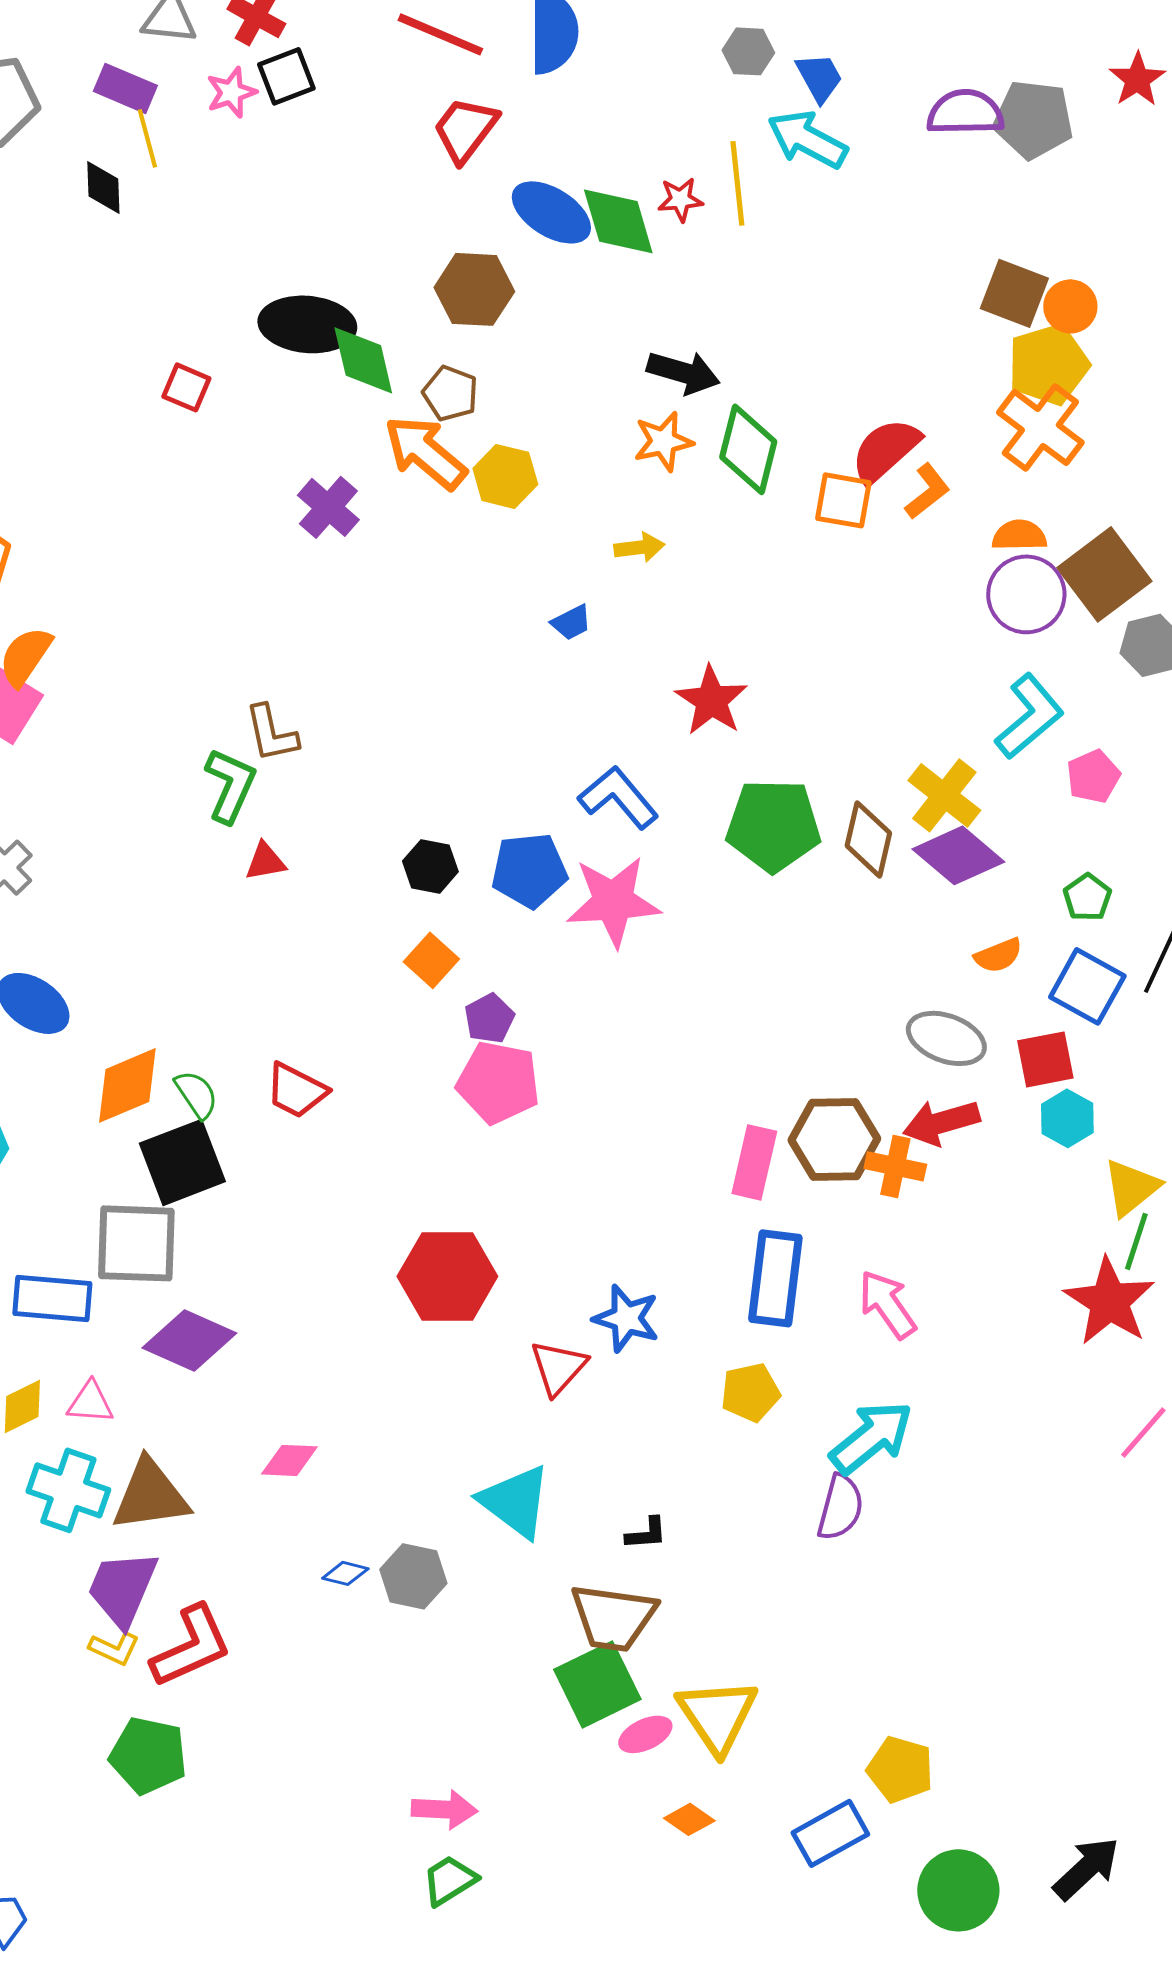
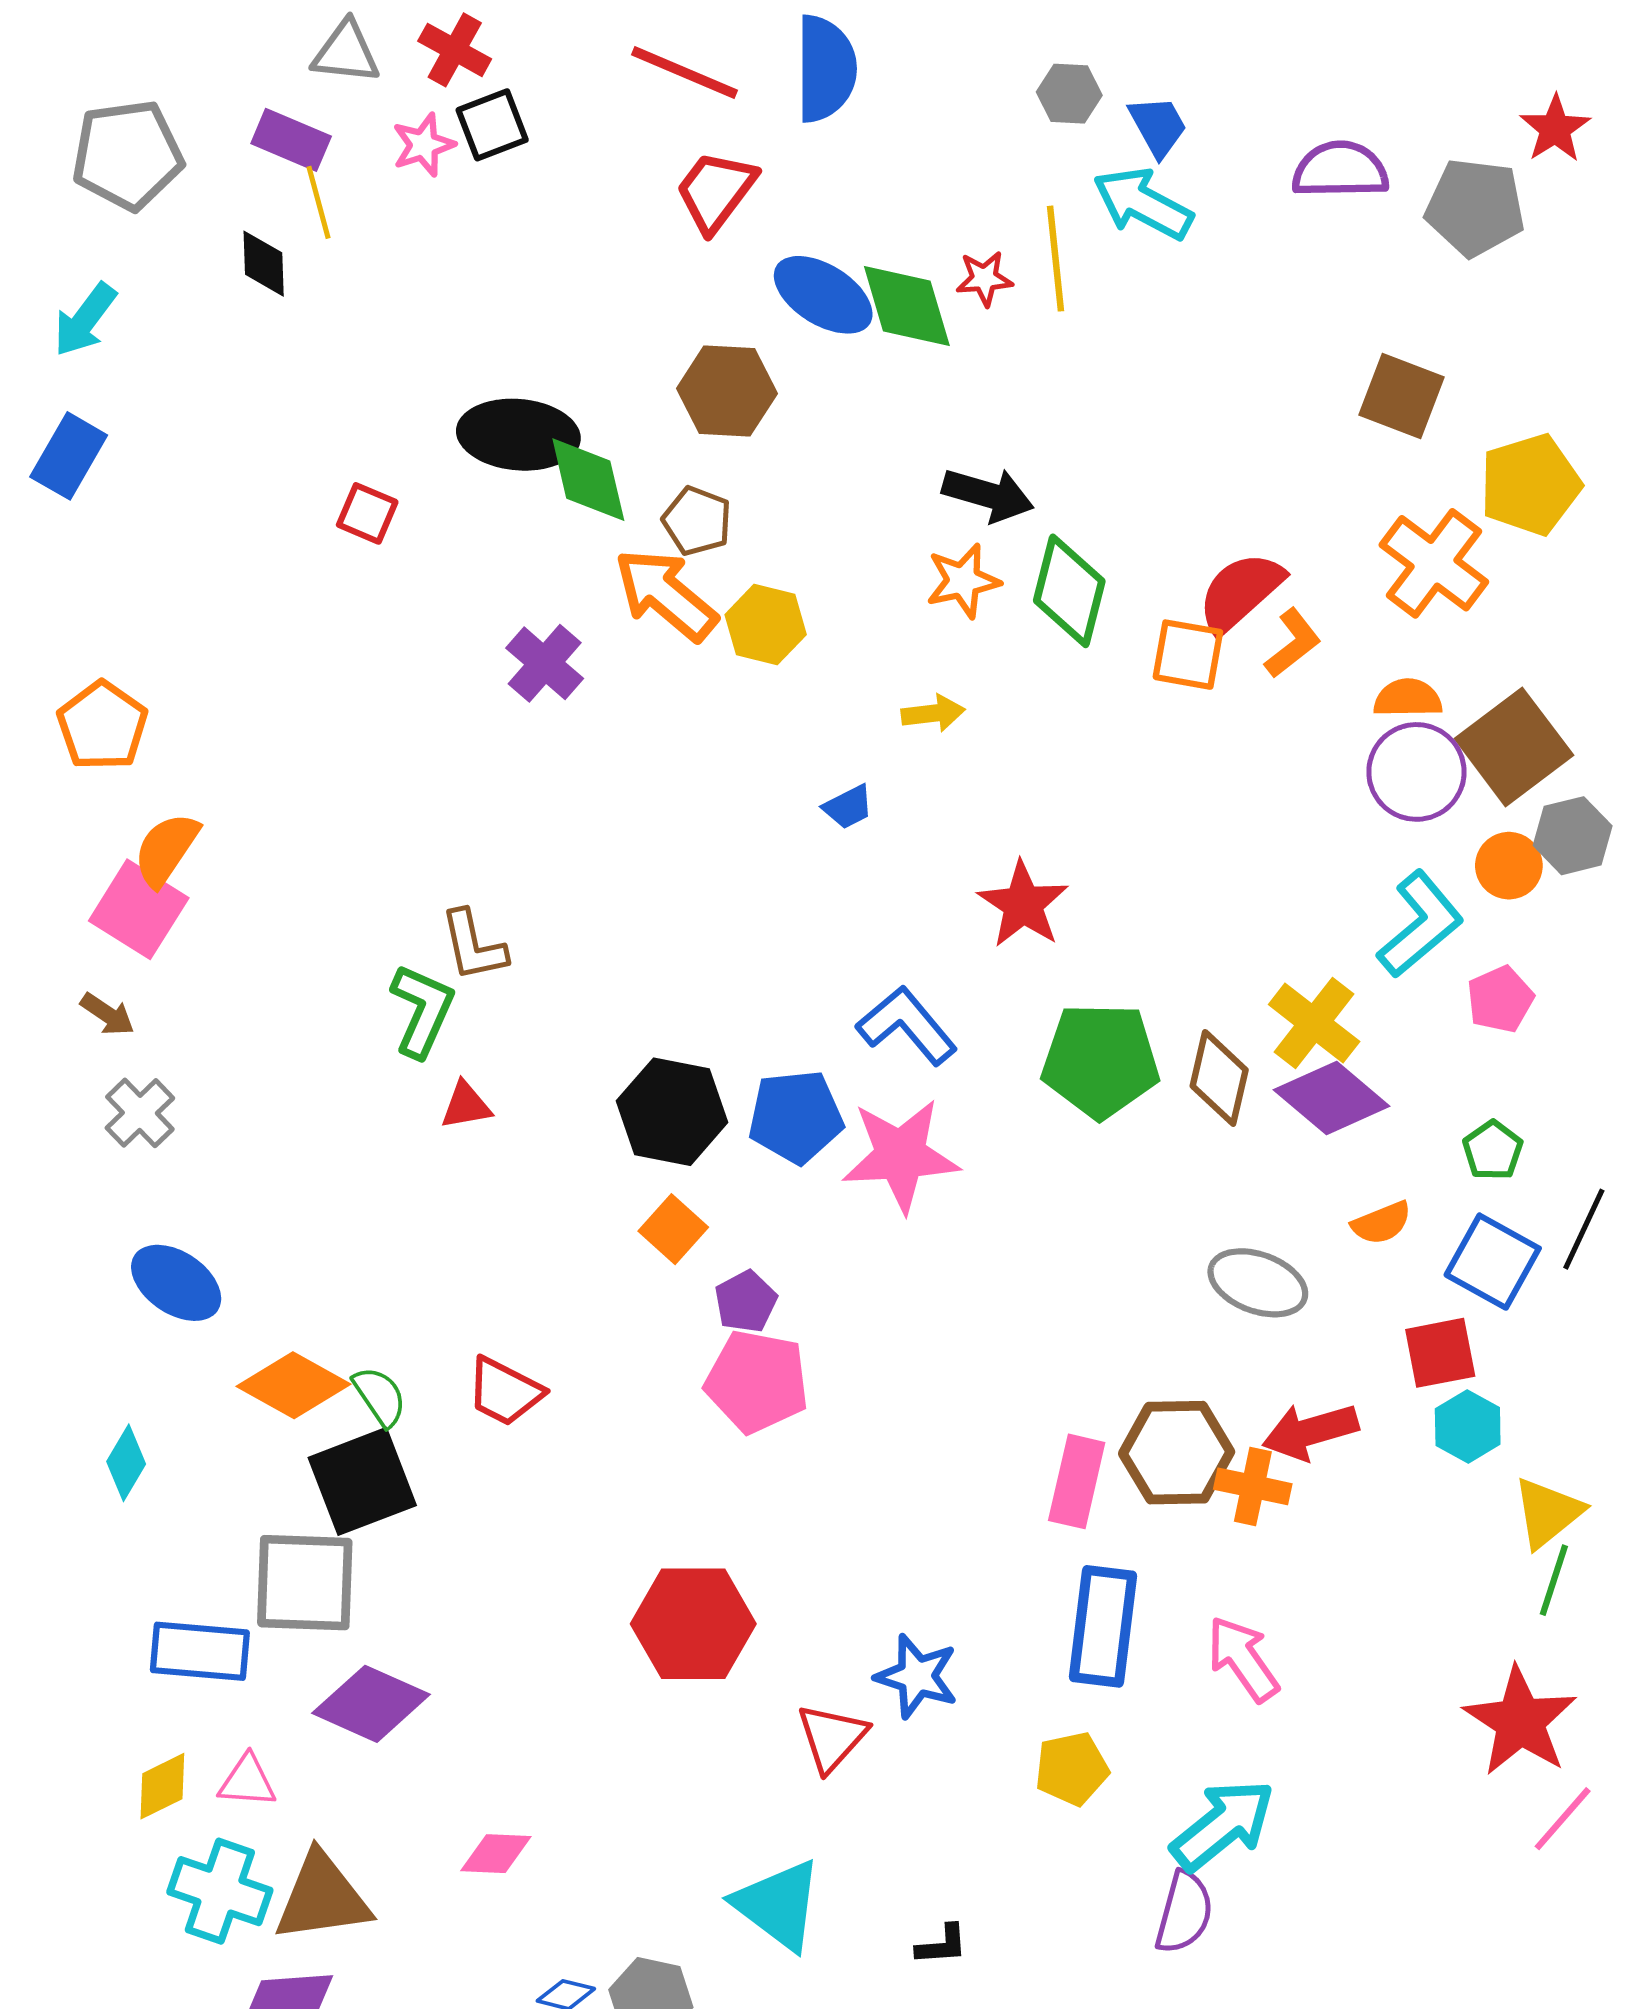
gray pentagon: (1033, 119) -> (1475, 207), moved
orange circle: (1070, 306) -> (1509, 866), moved
yellow pentagon: (1048, 364) -> (1530, 485), moved
black hexagon: (430, 866) -> (672, 1112), size x1.6
gray ellipse: (946, 1038) -> (1258, 1283), moved
orange diamond: (127, 1085) -> (294, 1385), turned 52
red star: (1109, 1301) -> (1520, 1721), moved

